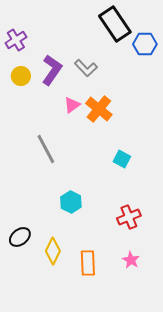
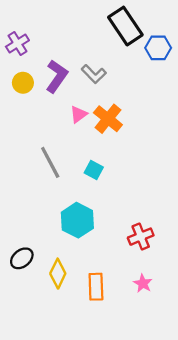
cyan square: (122, 159) -> (94, 170), moved
cyan hexagon: (71, 202) -> (77, 220), size x1.4

